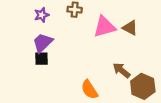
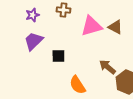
black square: (42, 59) -> (58, 56), moved

